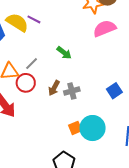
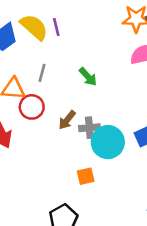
purple line: (34, 19) -> (56, 27), turned 40
gray line: (32, 64) -> (42, 73), moved, turned -40
cyan circle: (93, 128) -> (108, 142), moved

